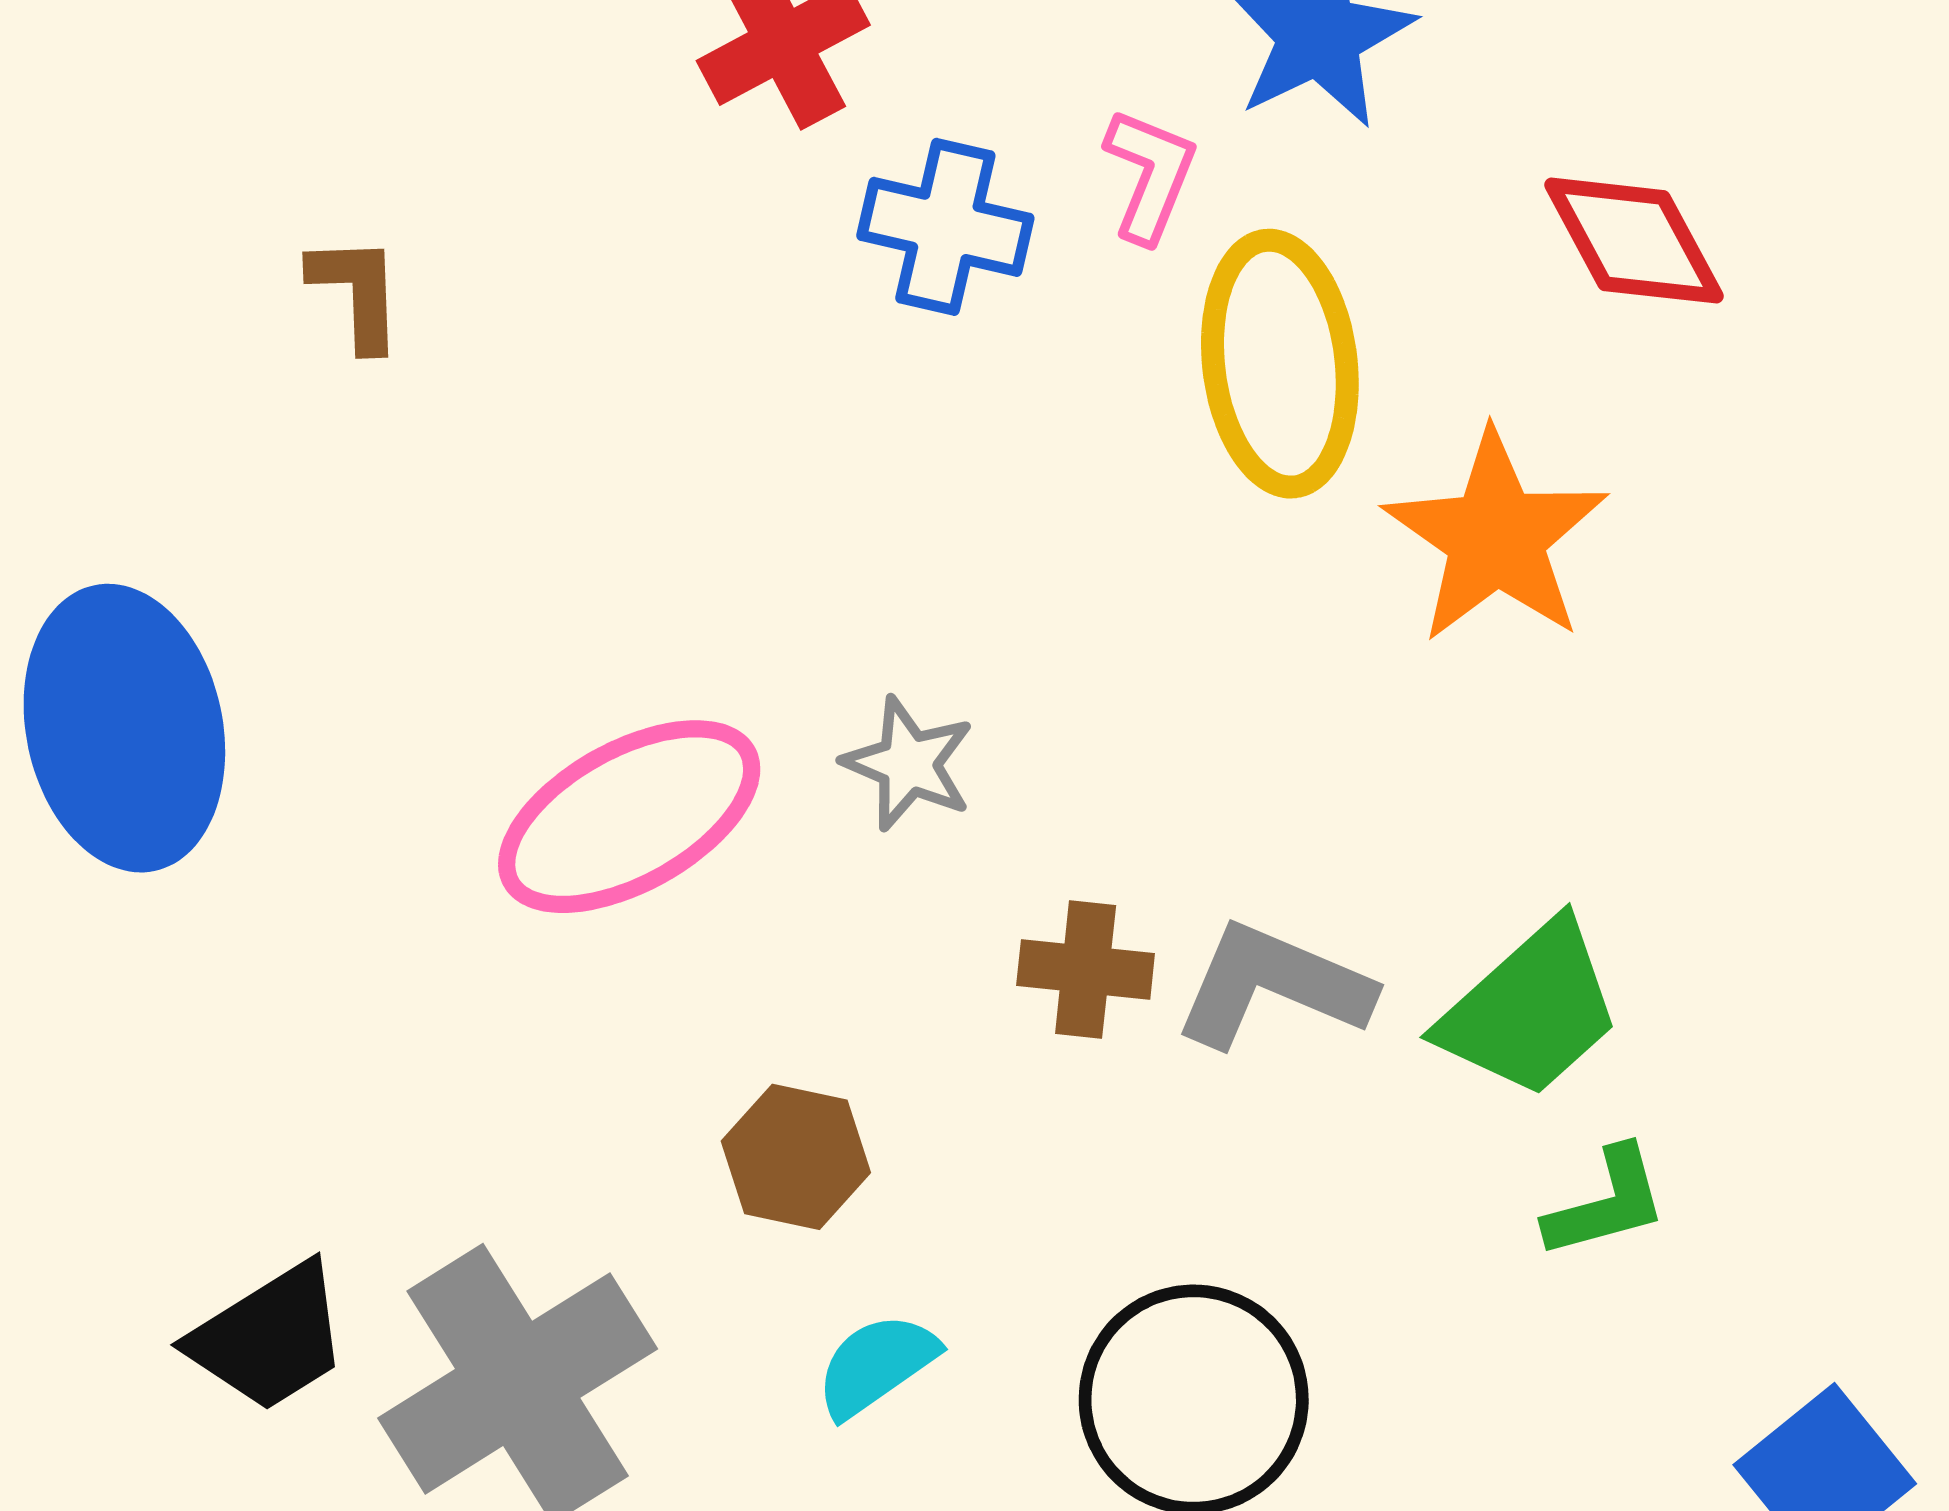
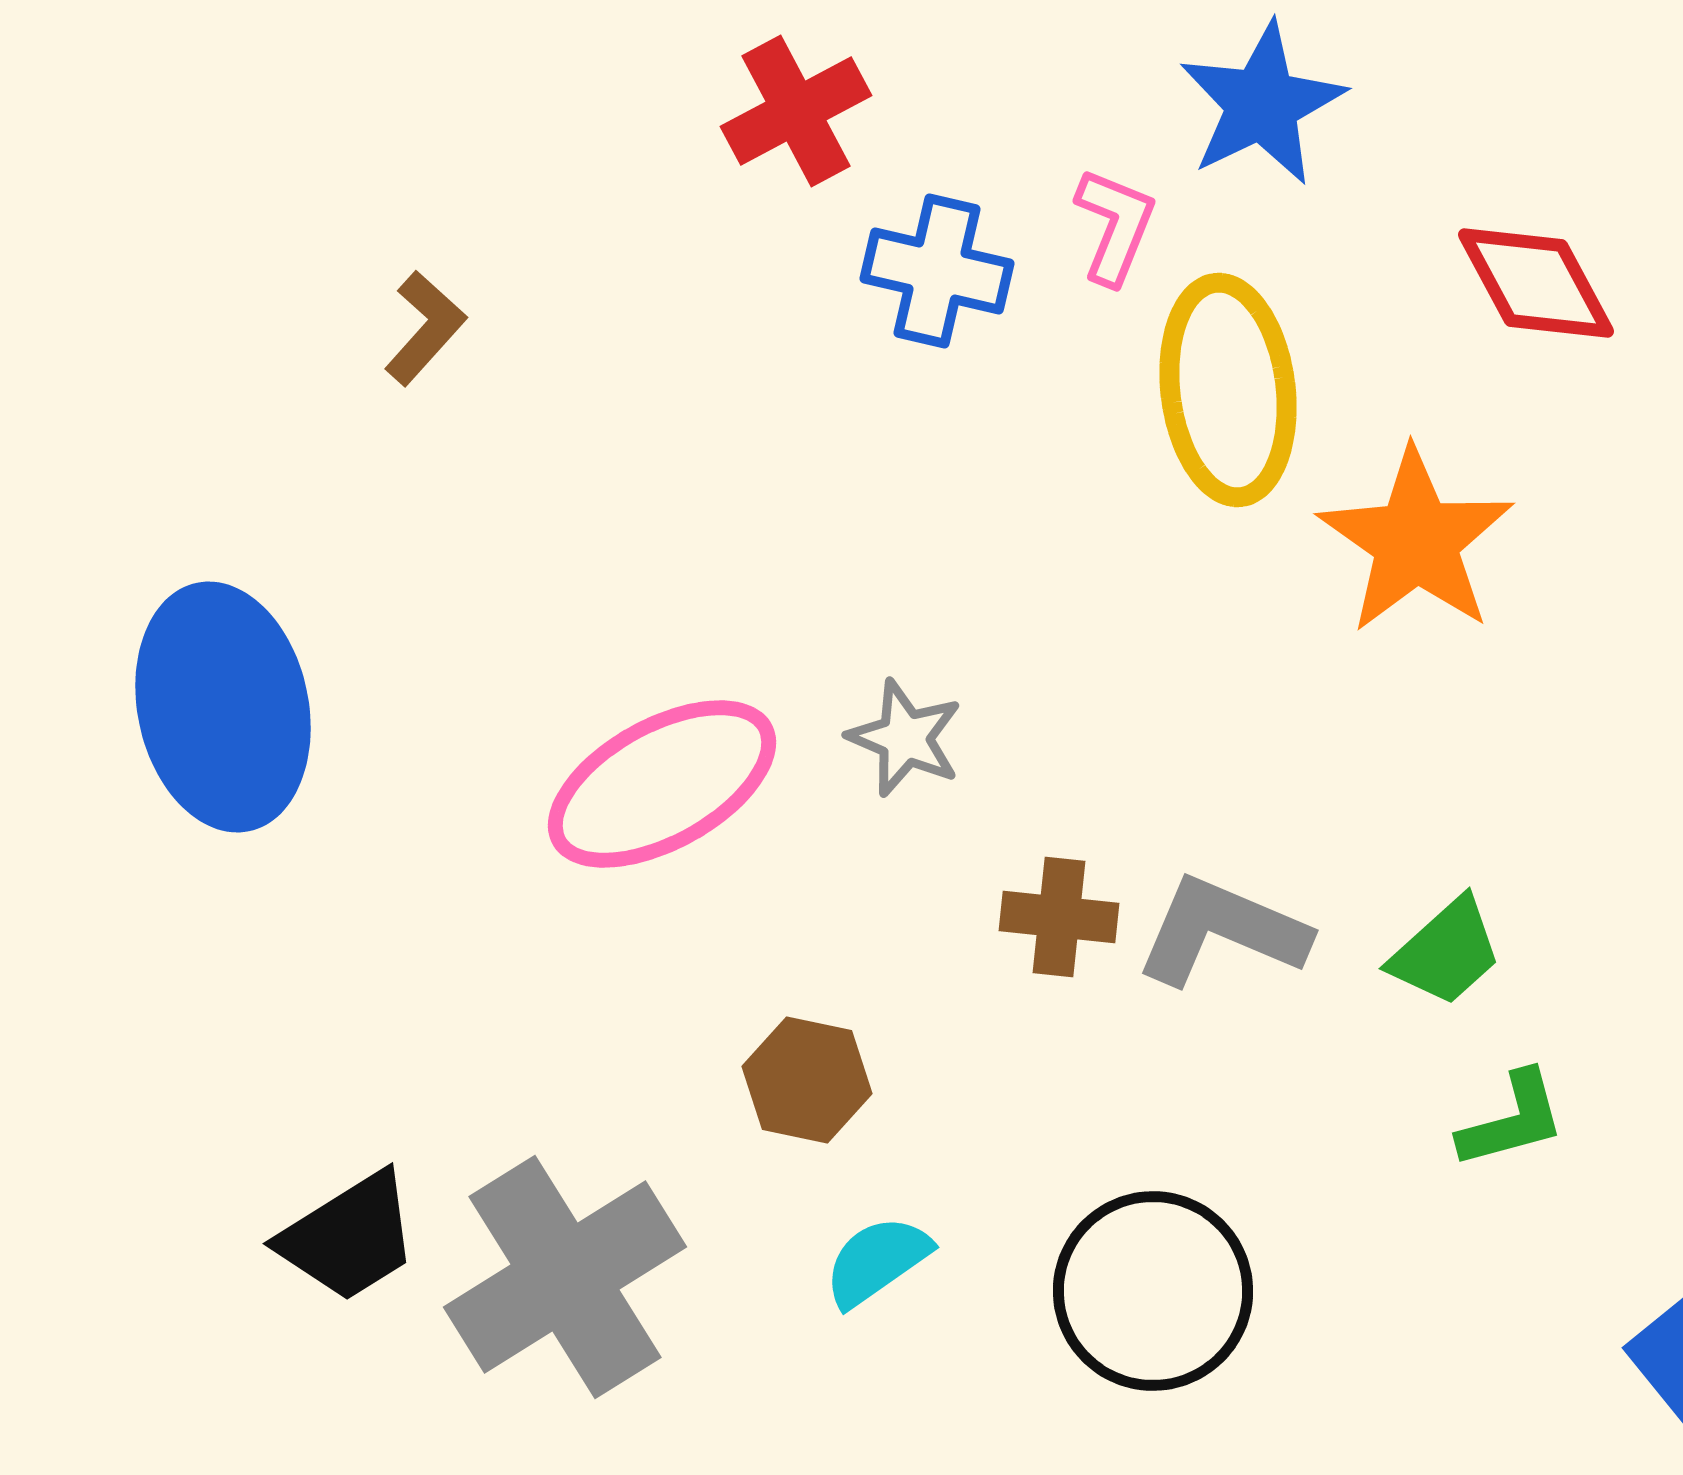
brown L-shape: (357, 292) -> (425, 328), turned 44
green trapezoid: (1531, 1010) -> (1446, 952), size x0.7

